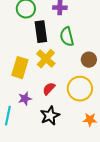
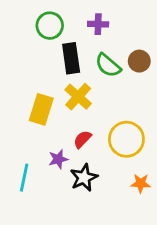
green semicircle: (67, 37) -> (108, 65), turned -36
brown circle: (89, 60) -> (139, 61), moved
purple star: (25, 99) -> (58, 159), moved

